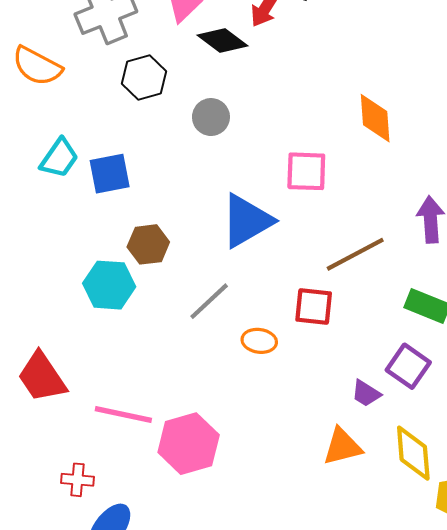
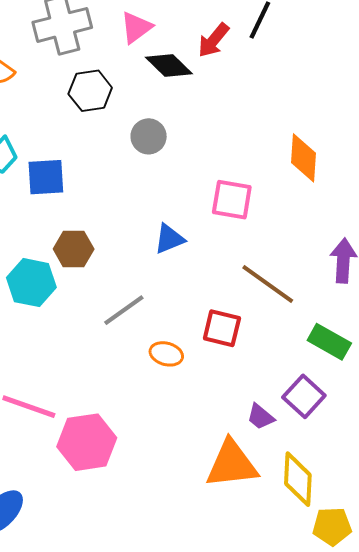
blue triangle: (247, 221) -> (169, 239), size x0.6
brown line: (355, 254) -> (268, 284), turned 56
orange triangle: (342, 447) -> (232, 464), size x1.4

